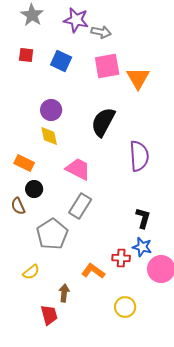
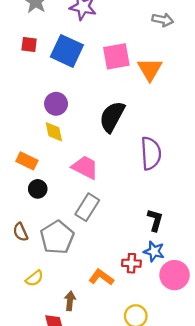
gray arrow: (101, 32) -> (163, 20), moved
blue square: (61, 61) -> (67, 51), size x1.4
brown semicircle: (18, 206) -> (20, 232), moved

